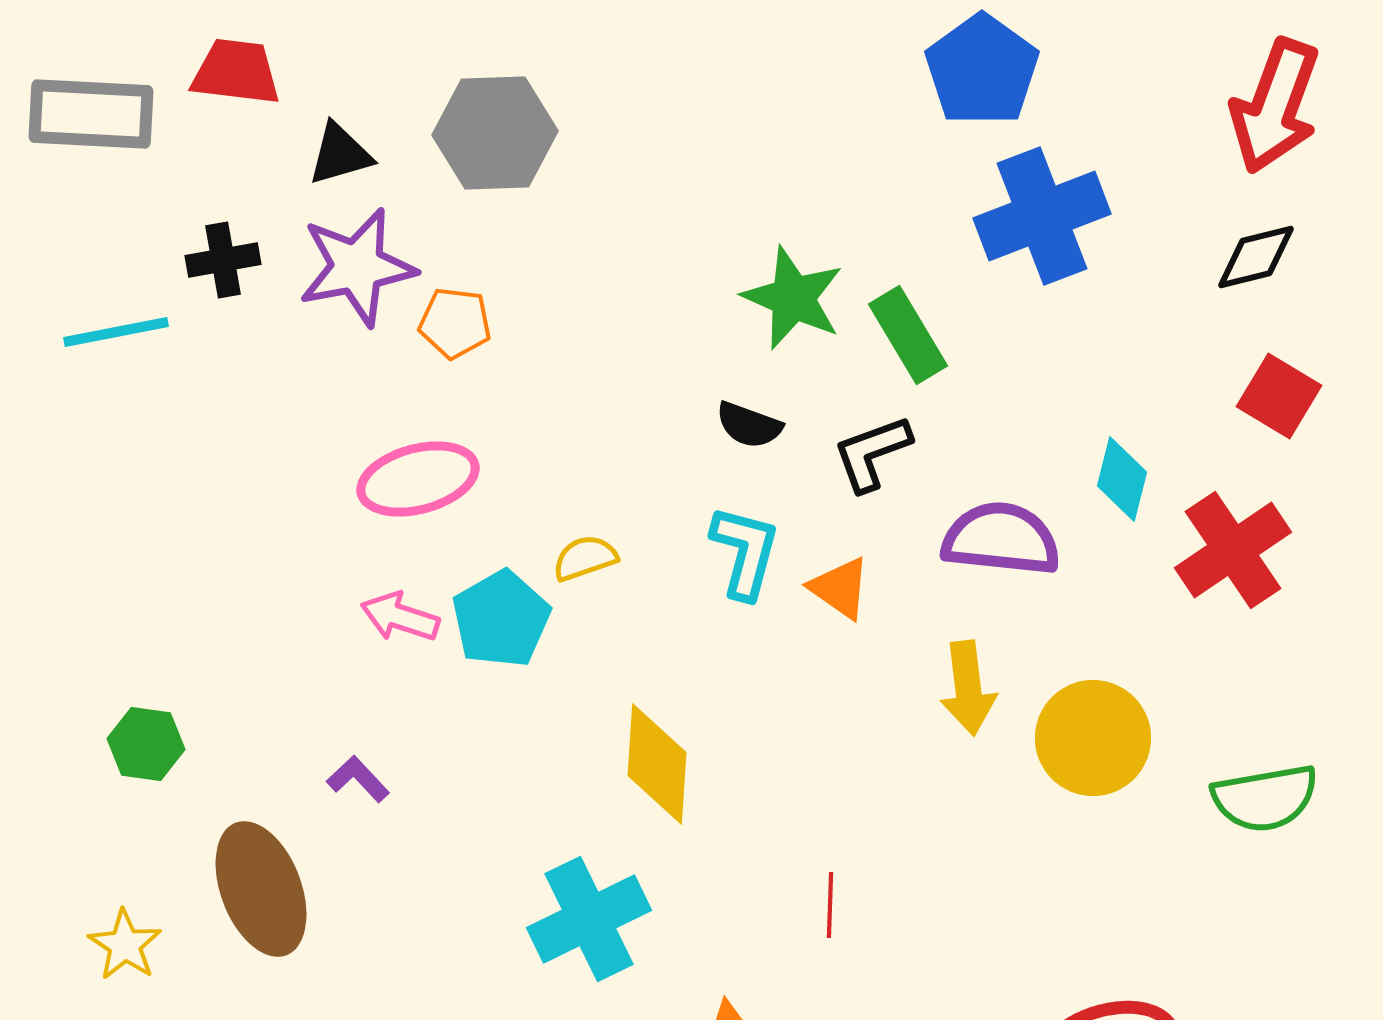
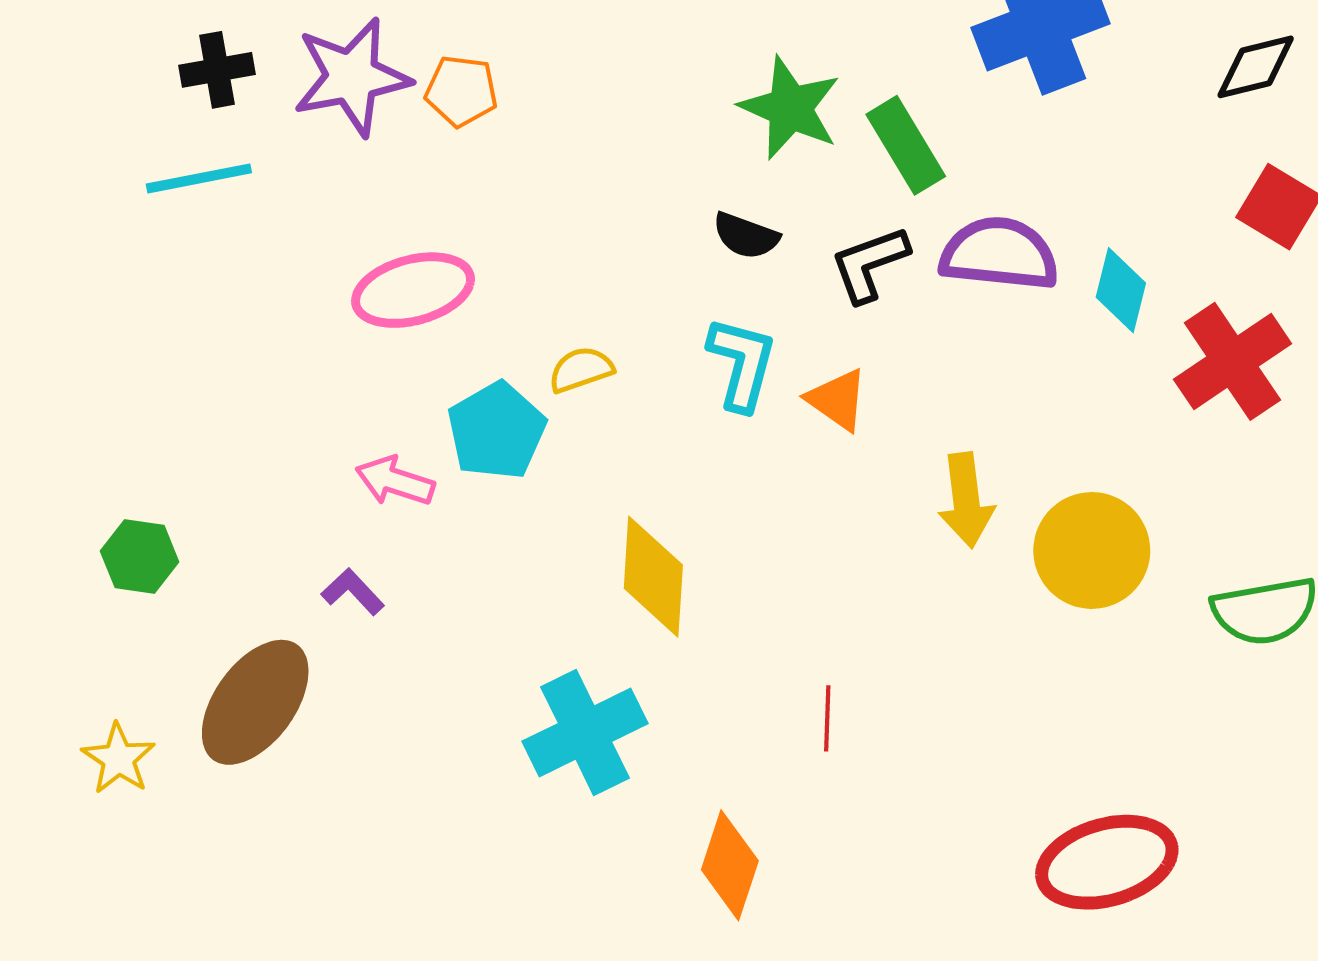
orange pentagon: (455, 323) -> (461, 91), moved
cyan line: (116, 332) -> (199, 178), moved
purple semicircle: (1001, 539) -> (999, 254), moved
pink arrow: (400, 617) -> (395, 481), moved
brown ellipse: (261, 889) -> (255, 702), turned 57

